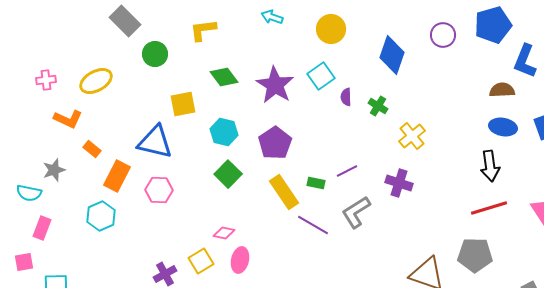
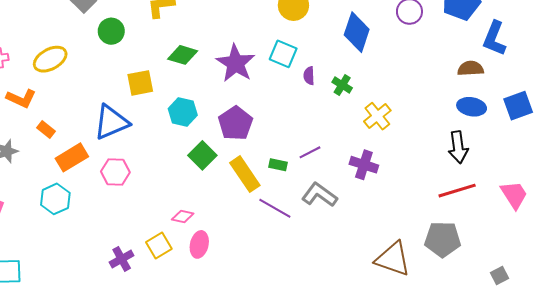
cyan square: (321, 76) -> (283, 54), turned -32
green diamond: (224, 77) -> (183, 55), turned -36
blue triangle: (155, 142) -> (111, 122), turned -36
green square: (228, 174) -> (202, 155), moved
orange rectangle: (117, 176) -> (72, 157), turned 32
gray L-shape: (356, 212) -> (319, 195), turned 68

